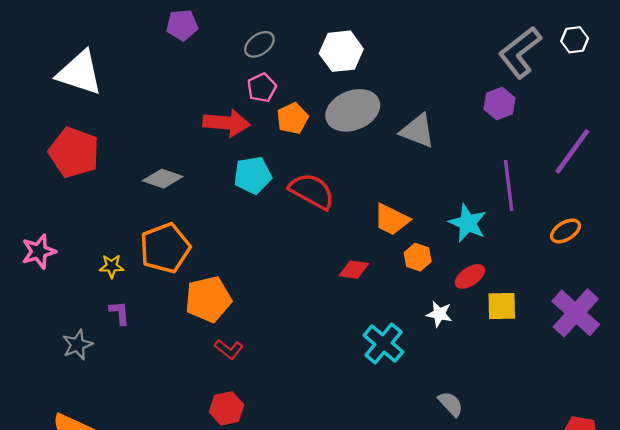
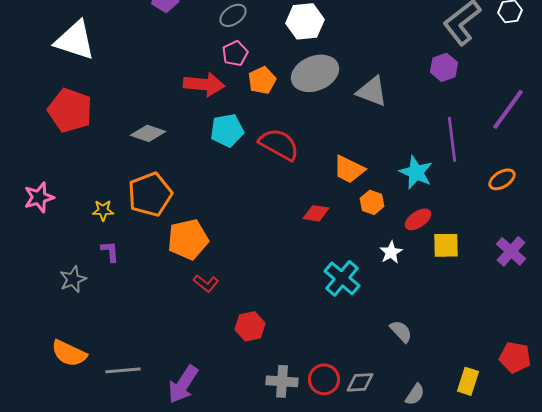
purple cross: (576, 313) -> (511, 251), size x0.7
white star: (439, 314) -> (391, 252), turned 30
red hexagon: (226, 408) -> (250, 326), moved

